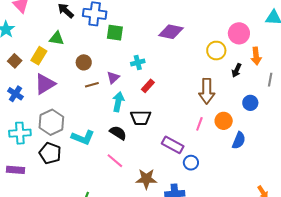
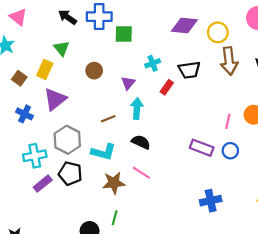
green triangle: (57, 38) -> (62, 48), turned 49
yellow circle: (216, 51) -> (218, 32), moved
brown line: (92, 85) -> (108, 119), moved
brown arrow: (207, 91) -> (229, 61), moved
black trapezoid: (141, 118) -> (189, 70), moved
blue circle: (191, 163) -> (230, 151), moved
purple rectangle: (16, 170) -> (43, 184), moved, turned -36
brown star: (146, 179) -> (114, 183), moved

